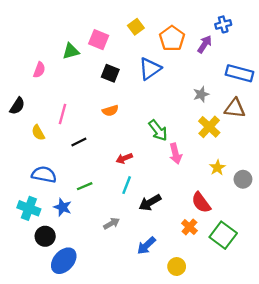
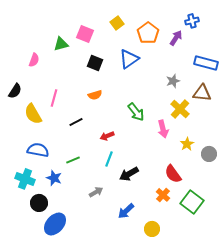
yellow semicircle: (38, 133) -> (33, 114), size x1.5
black line: (79, 142) -> (76, 122), moved
pink arrow: (175, 154) -> (163, 129), moved

